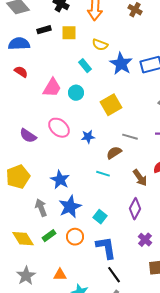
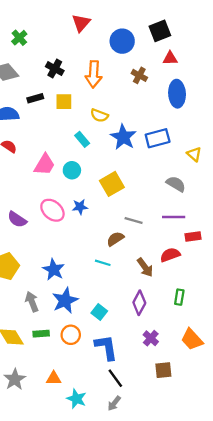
blue star: (88, 137) -> (80, 207), moved
green rectangle: (49, 236) -> (41, 334), turned 32

